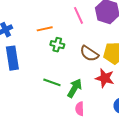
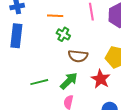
brown semicircle: (89, 54) -> (78, 56), moved, turned -42
green line: (52, 82) -> (39, 82), moved, turned -48

